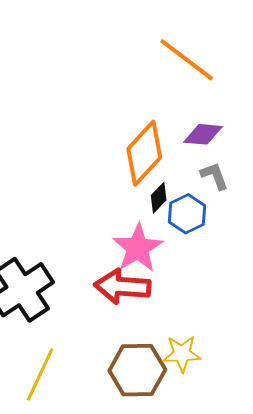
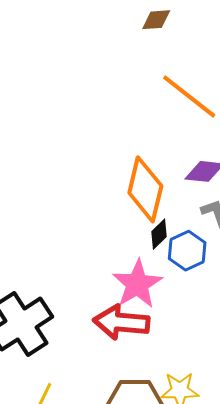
orange diamond: (144, 153) -> (145, 189), turned -30

